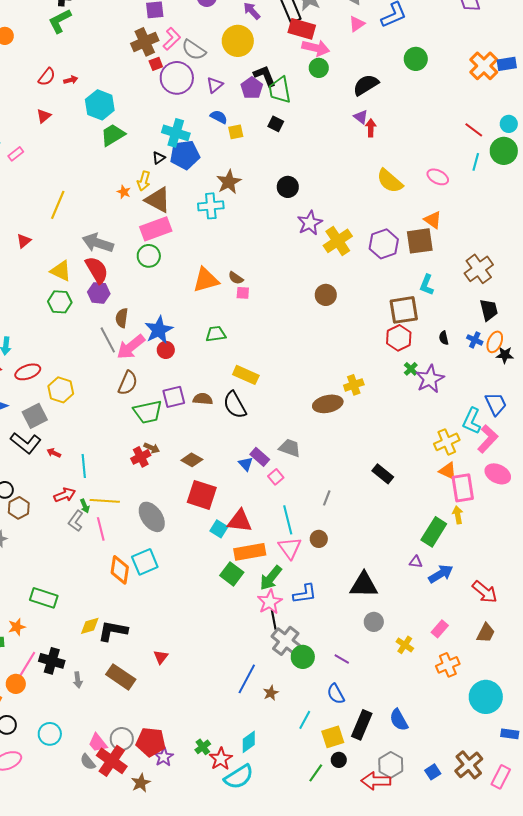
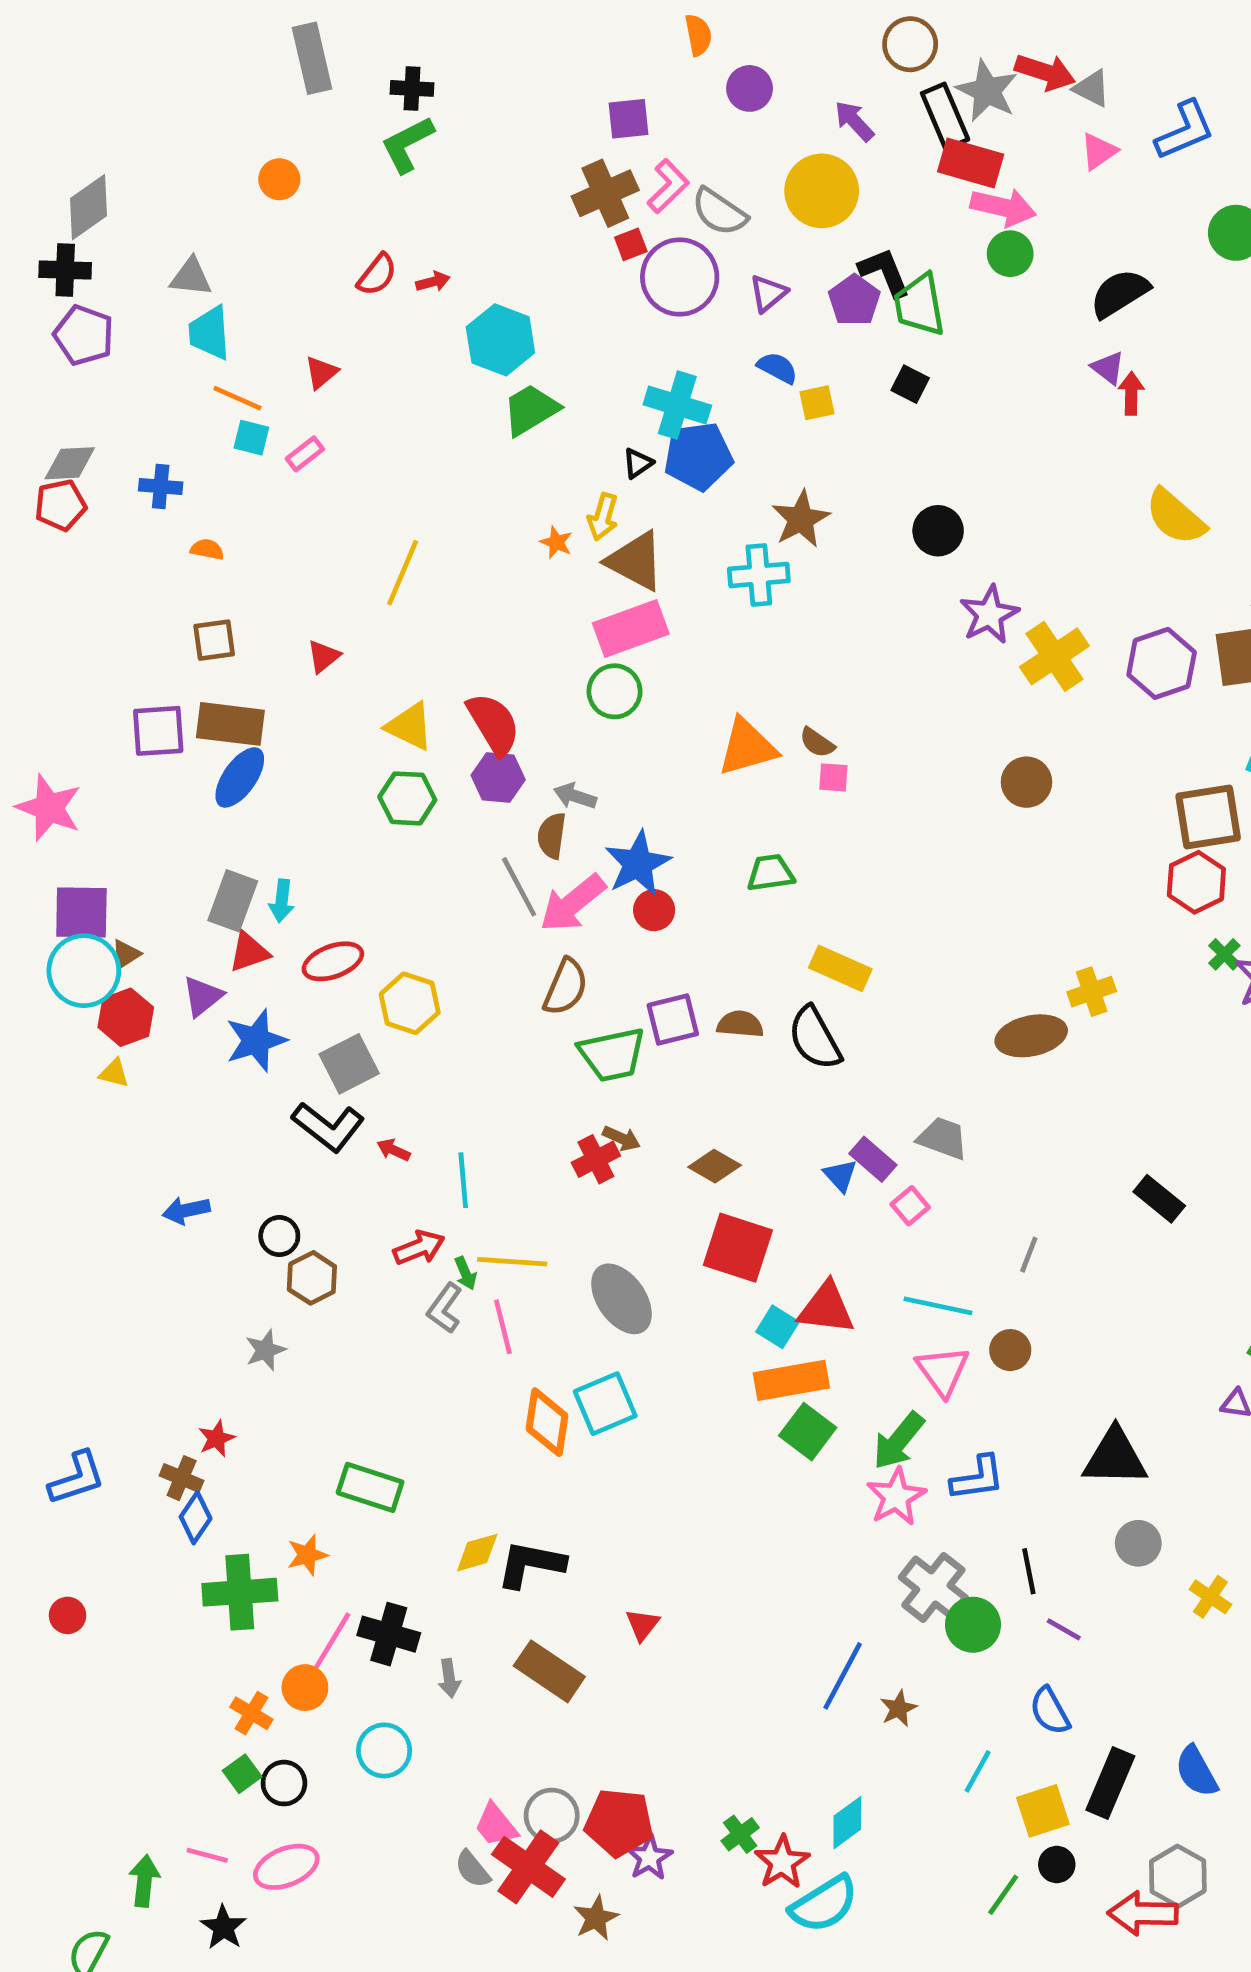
red triangle: (44, 116) -> (321, 372), moved
gray arrow: (98, 243) -> (575, 796), moved, size x0.6
cyan line: (288, 520) -> (938, 1306), turned -64
orange rectangle: (250, 552) -> (791, 1380), moved
black line: (274, 620) -> (1029, 1571), moved
cyan circle: (50, 734) -> (384, 1750), moved

